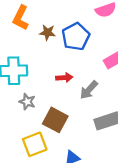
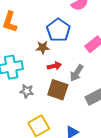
brown star: (47, 32) -> (43, 47), moved
brown square: (55, 120) -> (58, 90), moved

